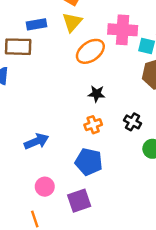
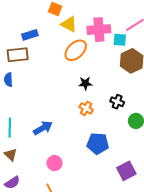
yellow triangle: (72, 22) -> (69, 24), moved, turned -36
orange cross: (93, 125) -> (86, 108), turned -32
blue pentagon: (89, 162) -> (98, 144), moved
purple square: (79, 201) -> (126, 171), moved

